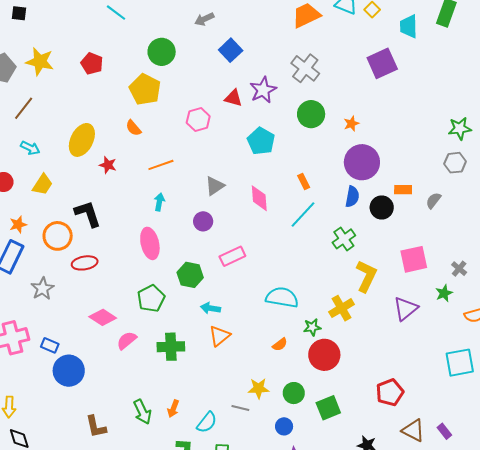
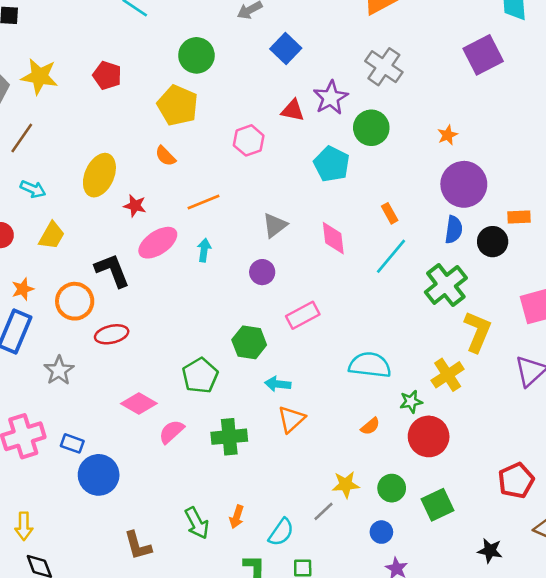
green circle: (311, 114) -> (371, 128), moved
green cross: (344, 239) -> (446, 285), size x1.4
pink ellipse: (150, 243) -> (158, 243), moved, turned 72
gray line: (240, 408) -> (323, 511), turned -54

